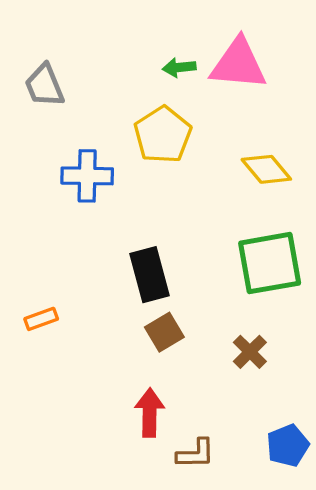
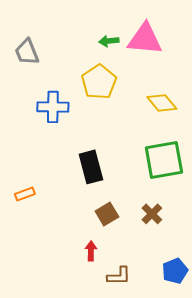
brown square: (164, 332) -> (107, 214), moved
red arrow: (150, 413) -> (91, 251), size x0.7

